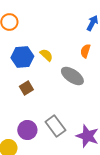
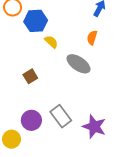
blue hexagon: (22, 57) -> (36, 21), moved

